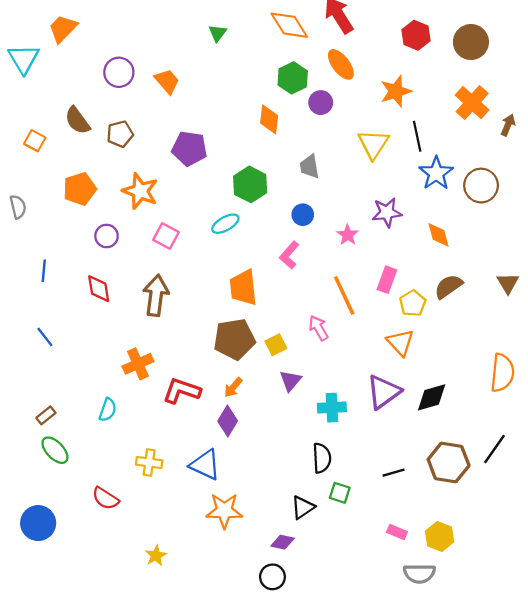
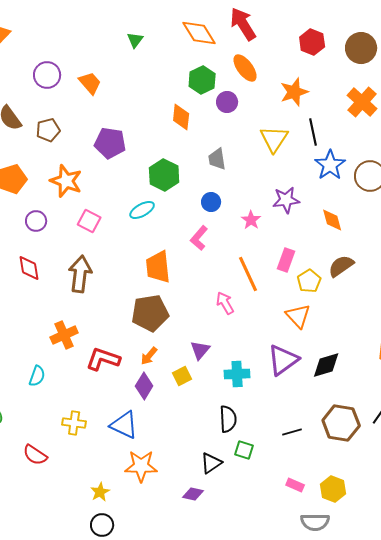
yellow square: (276, 345) -> (182, 376), moved
yellow star: (156, 556) -> (100, 492), moved
black circle: (272, 577) -> (102, 525), moved

